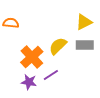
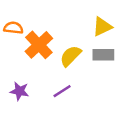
orange cross: (32, 57) -> (39, 45), moved
purple star: (29, 82) -> (19, 91), moved

